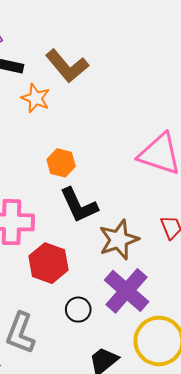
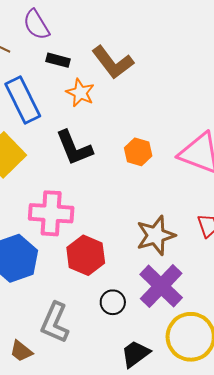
orange hexagon: (61, 163) -> (138, 152), moved
black L-shape: (79, 205) -> (74, 148), moved

